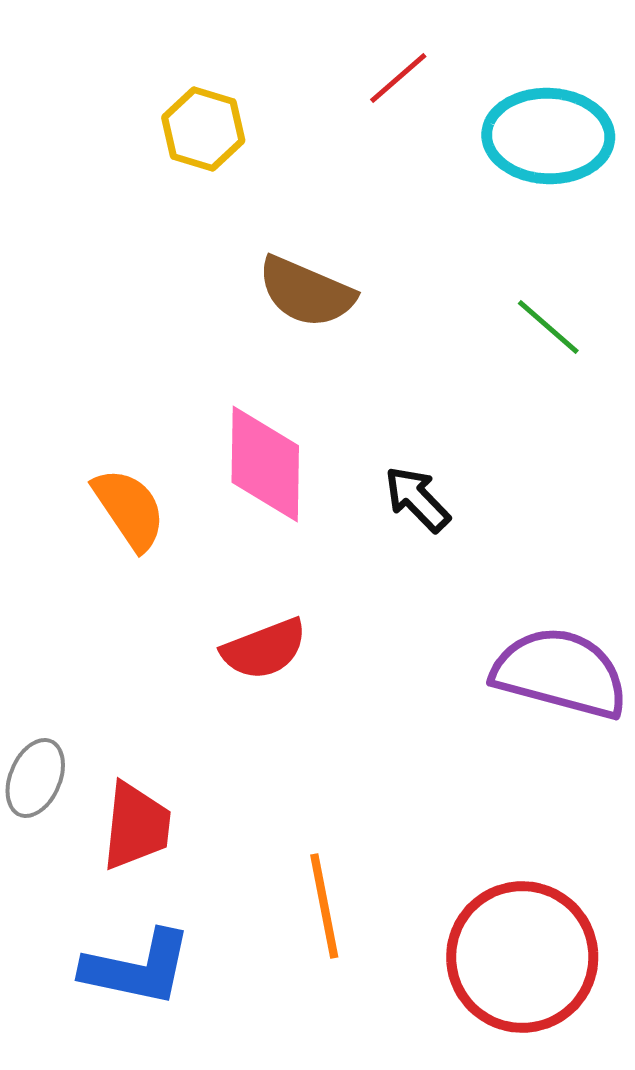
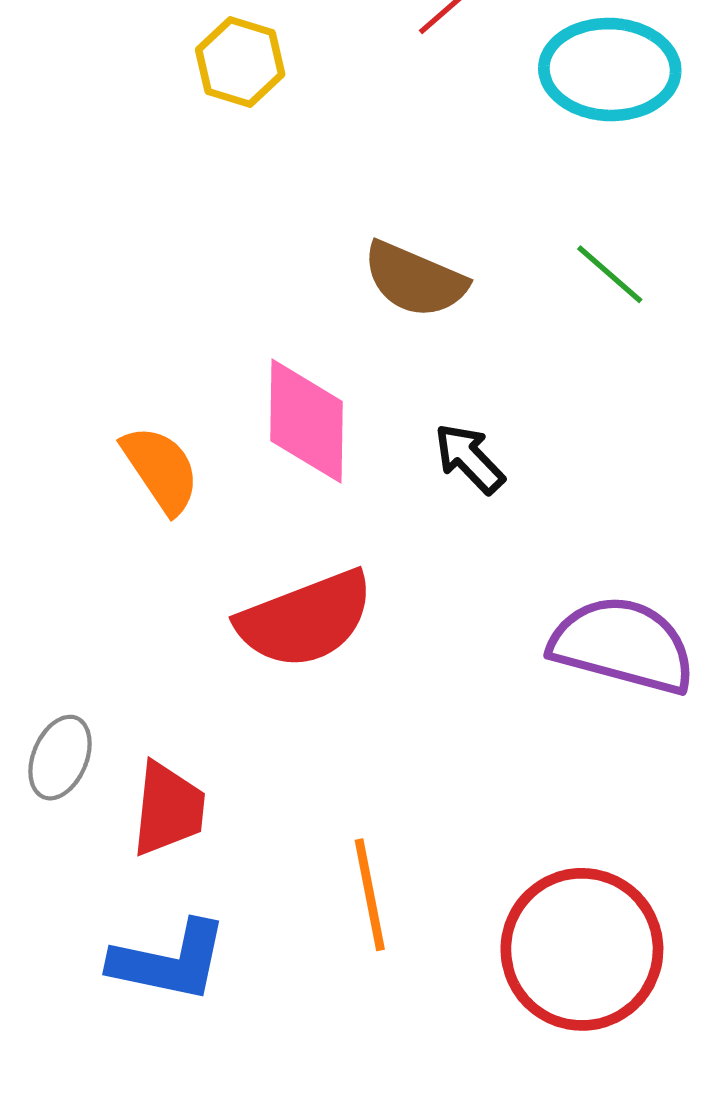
brown semicircle: (306, 292) -> (415, 280), moved
red semicircle: (264, 649) -> (305, 619), size x1.5

